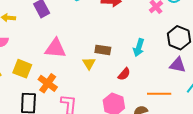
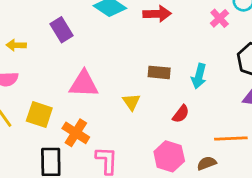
brown rectangle: (103, 50) -> (159, 72), moved

